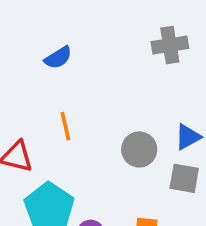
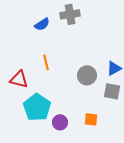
gray cross: (170, 45) -> (70, 14), moved

